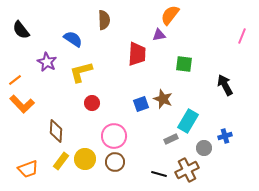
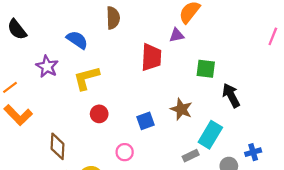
black arrow: (225, 85) -> (231, 95), moved
blue square: (141, 104) -> (145, 121), moved
pink circle: (114, 136) -> (125, 152), size x0.6

